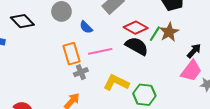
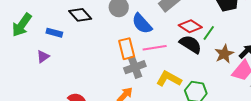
blue semicircle: (86, 27) -> (142, 24), size x1.6
brown star: (169, 32) -> (224, 54), moved
gray cross: (81, 72) -> (135, 67), size x1.5

